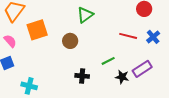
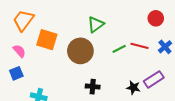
orange square: (37, 30) -> (47, 40), turned 35
brown circle: (70, 41) -> (80, 51), size x1.6
green line: (108, 61) -> (119, 49), moved

